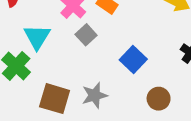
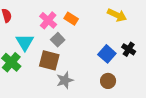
blue square: (133, 60) -> (107, 54), moved
brown square: (55, 99) -> (49, 60), moved

